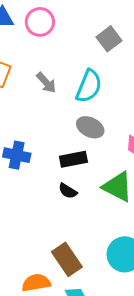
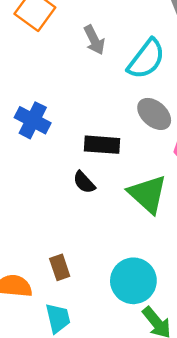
gray ellipse: (90, 127) -> (154, 114), moved
brown rectangle: (67, 259) -> (60, 267), size x0.6

